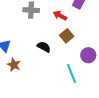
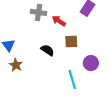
red arrow: (60, 16) -> (59, 21), moved
brown square: (67, 36) -> (71, 42), turned 32

